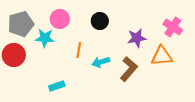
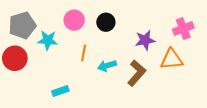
pink circle: (60, 19) -> (74, 20), moved
pink cross: (173, 27) -> (183, 29), turned 36

